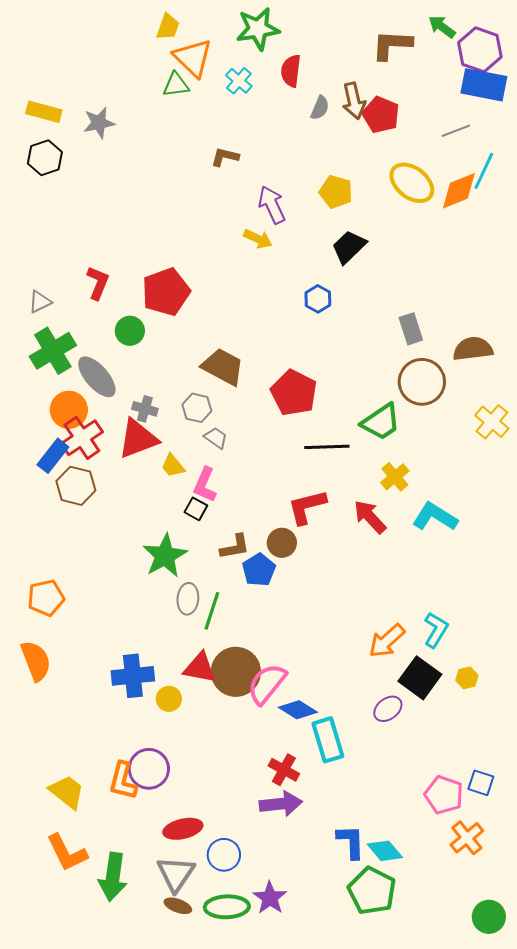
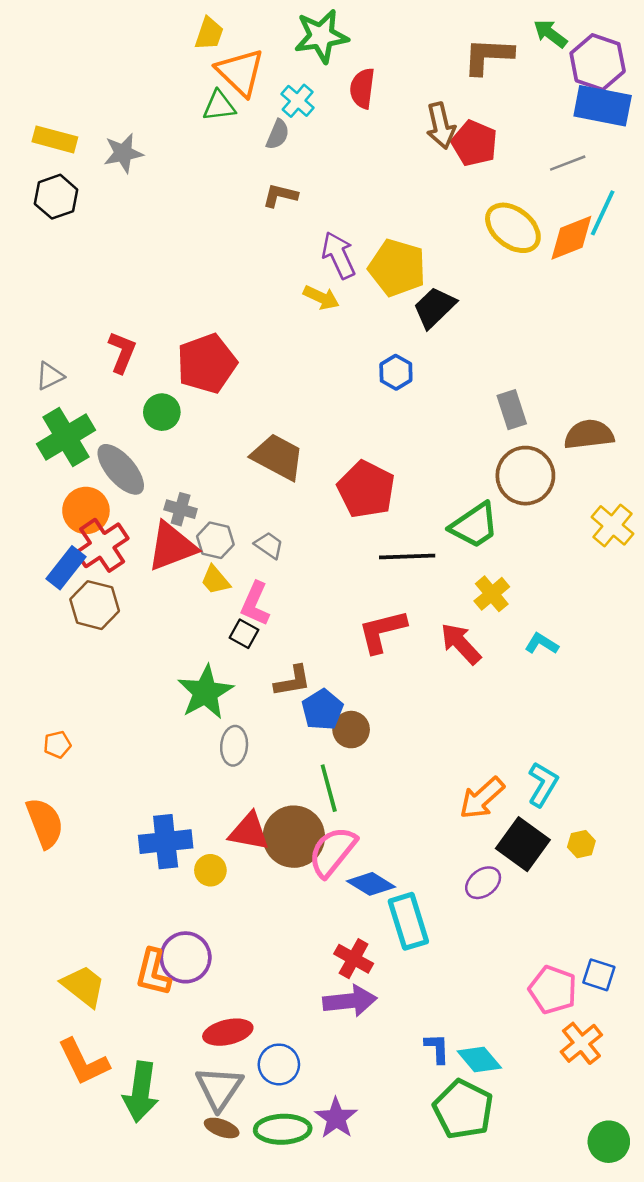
gray semicircle: (320, 108) -> (278, 134), moved
yellow pentagon: (336, 192) -> (397, 268), moved, size x1.4
gray hexagon: (197, 408) -> (215, 540), moved
cyan L-shape: (435, 517) -> (542, 644), size x0.6
brown circle: (282, 543) -> (351, 730), moved
orange pentagon: (46, 598) -> (57, 745), size x0.6
green line: (212, 611) -> (329, 788), moved, turned -33
blue L-shape: (351, 842) -> (437, 1048), size x0.7

